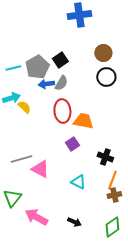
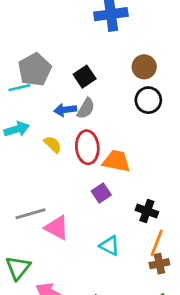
gray pentagon: (37, 67) -> (35, 70), moved
yellow semicircle: (24, 107) -> (53, 144), moved

